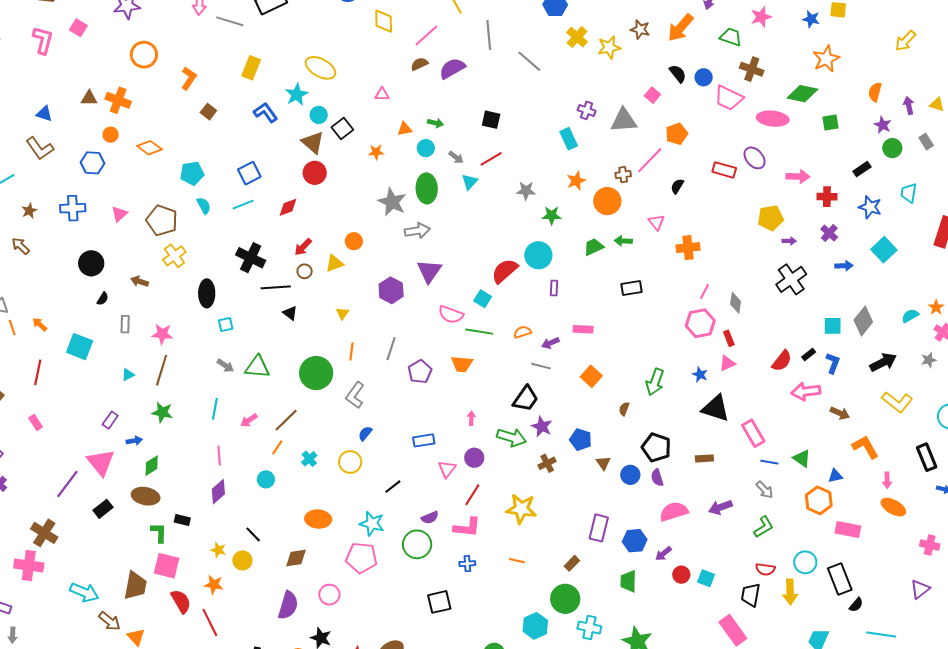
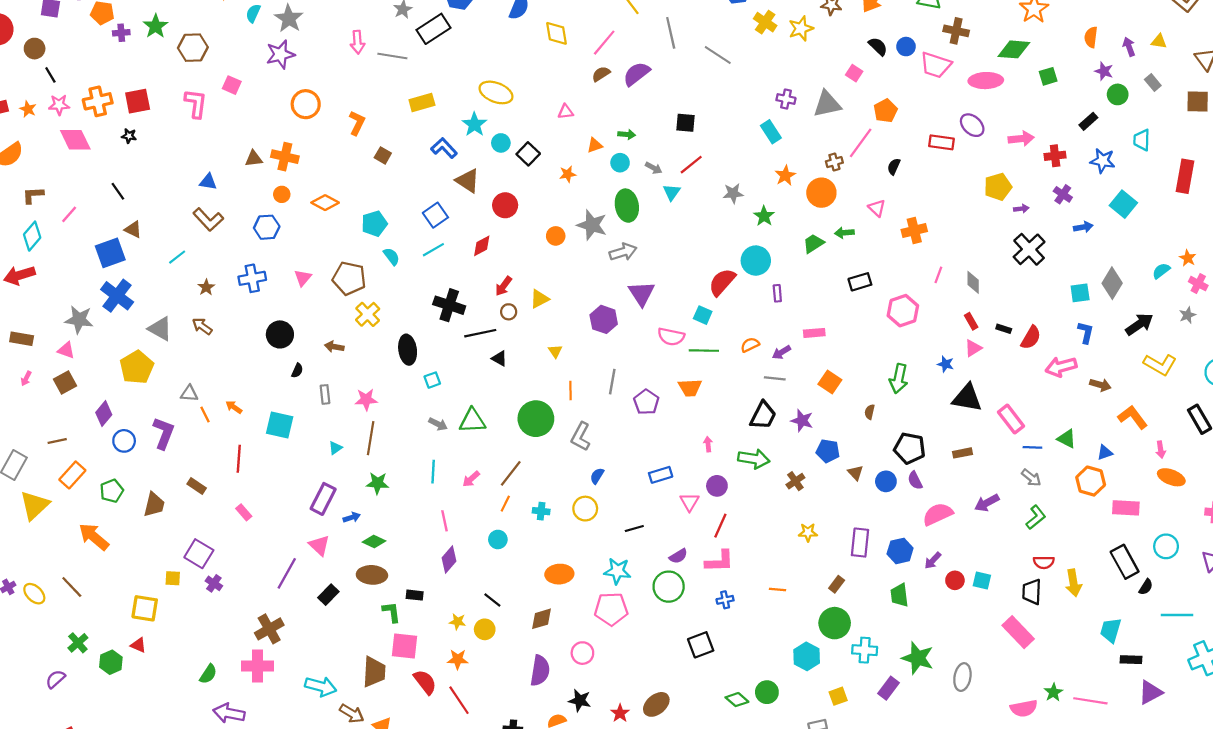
yellow rectangle: (251, 68) -> (422, 102), turned 60
brown triangle: (313, 142) -> (468, 181), moved
green star: (552, 215) -> (764, 216), turned -30
orange circle: (354, 241) -> (556, 236), moved
pink hexagon: (700, 323) -> (903, 311), moved
black rectangle: (809, 355) -> (1004, 329), moved, turned 64
purple rectangle: (110, 420) -> (323, 499), size x1.6
purple star: (542, 427) -> (802, 421), moved
cyan cross: (309, 459) -> (541, 511), turned -35
pink triangle: (101, 462) -> (319, 545), size x0.7
green diamond: (152, 466) -> (374, 541), turned 65
black line: (393, 487) -> (634, 528), turned 30
yellow star: (521, 509) -> (808, 532), moved, size x0.6
brown cross: (44, 533) -> (269, 629), turned 36
cyan circle: (805, 562) -> (1166, 546), moved

